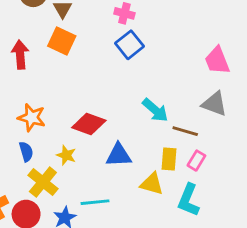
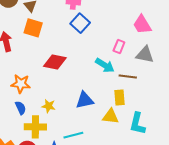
red diamond: (89, 124) -> (55, 62), moved
pink rectangle: (196, 161) -> (119, 46), moved
yellow cross: (43, 182) -> (35, 127), turned -30

